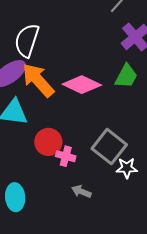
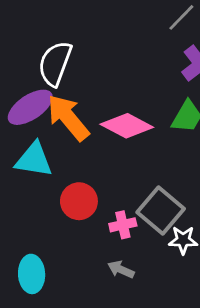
pink cross: (66, 156) -> (123, 225), moved, turned -30

